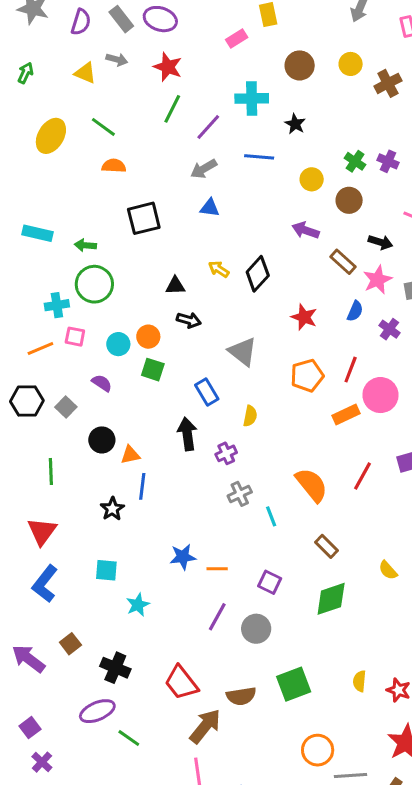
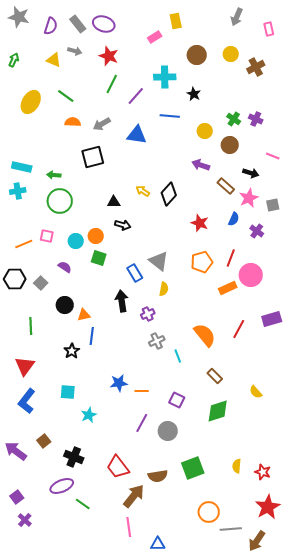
gray arrow: (204, 169) -> (102, 124), moved
blue triangle: (210, 208) -> (137, 135), moved, size x1.5
cyan cross: (57, 305) -> (18, 191), moved
gray triangle: (243, 352) -> (159, 261), moved

